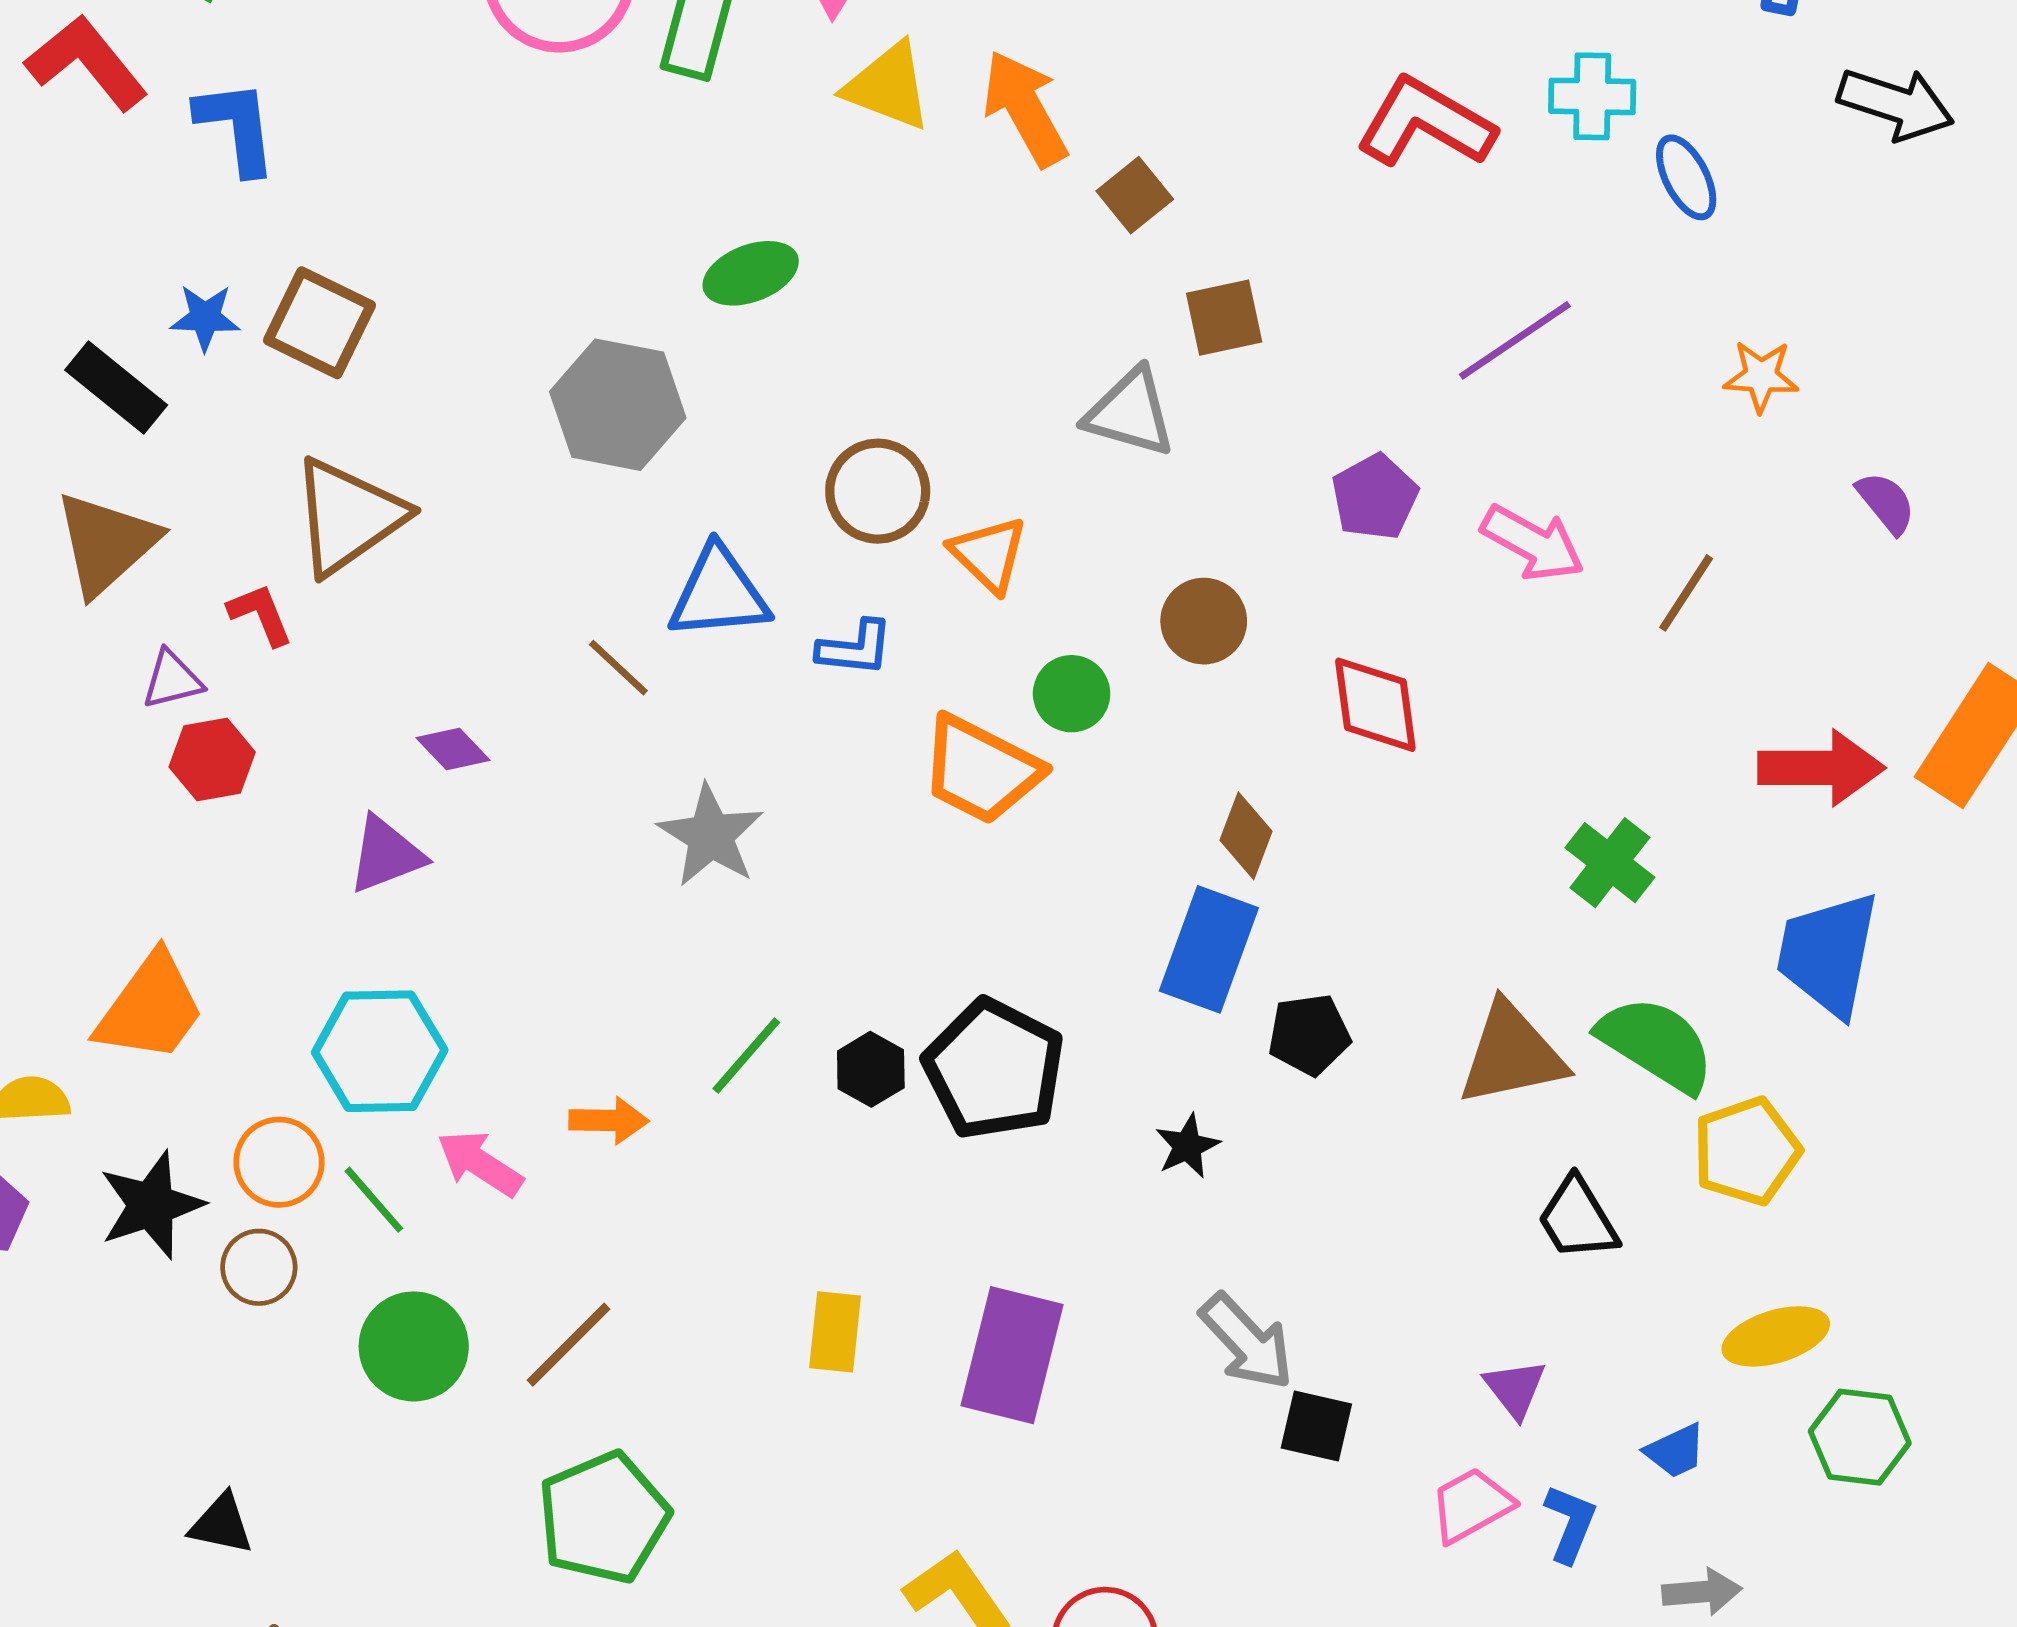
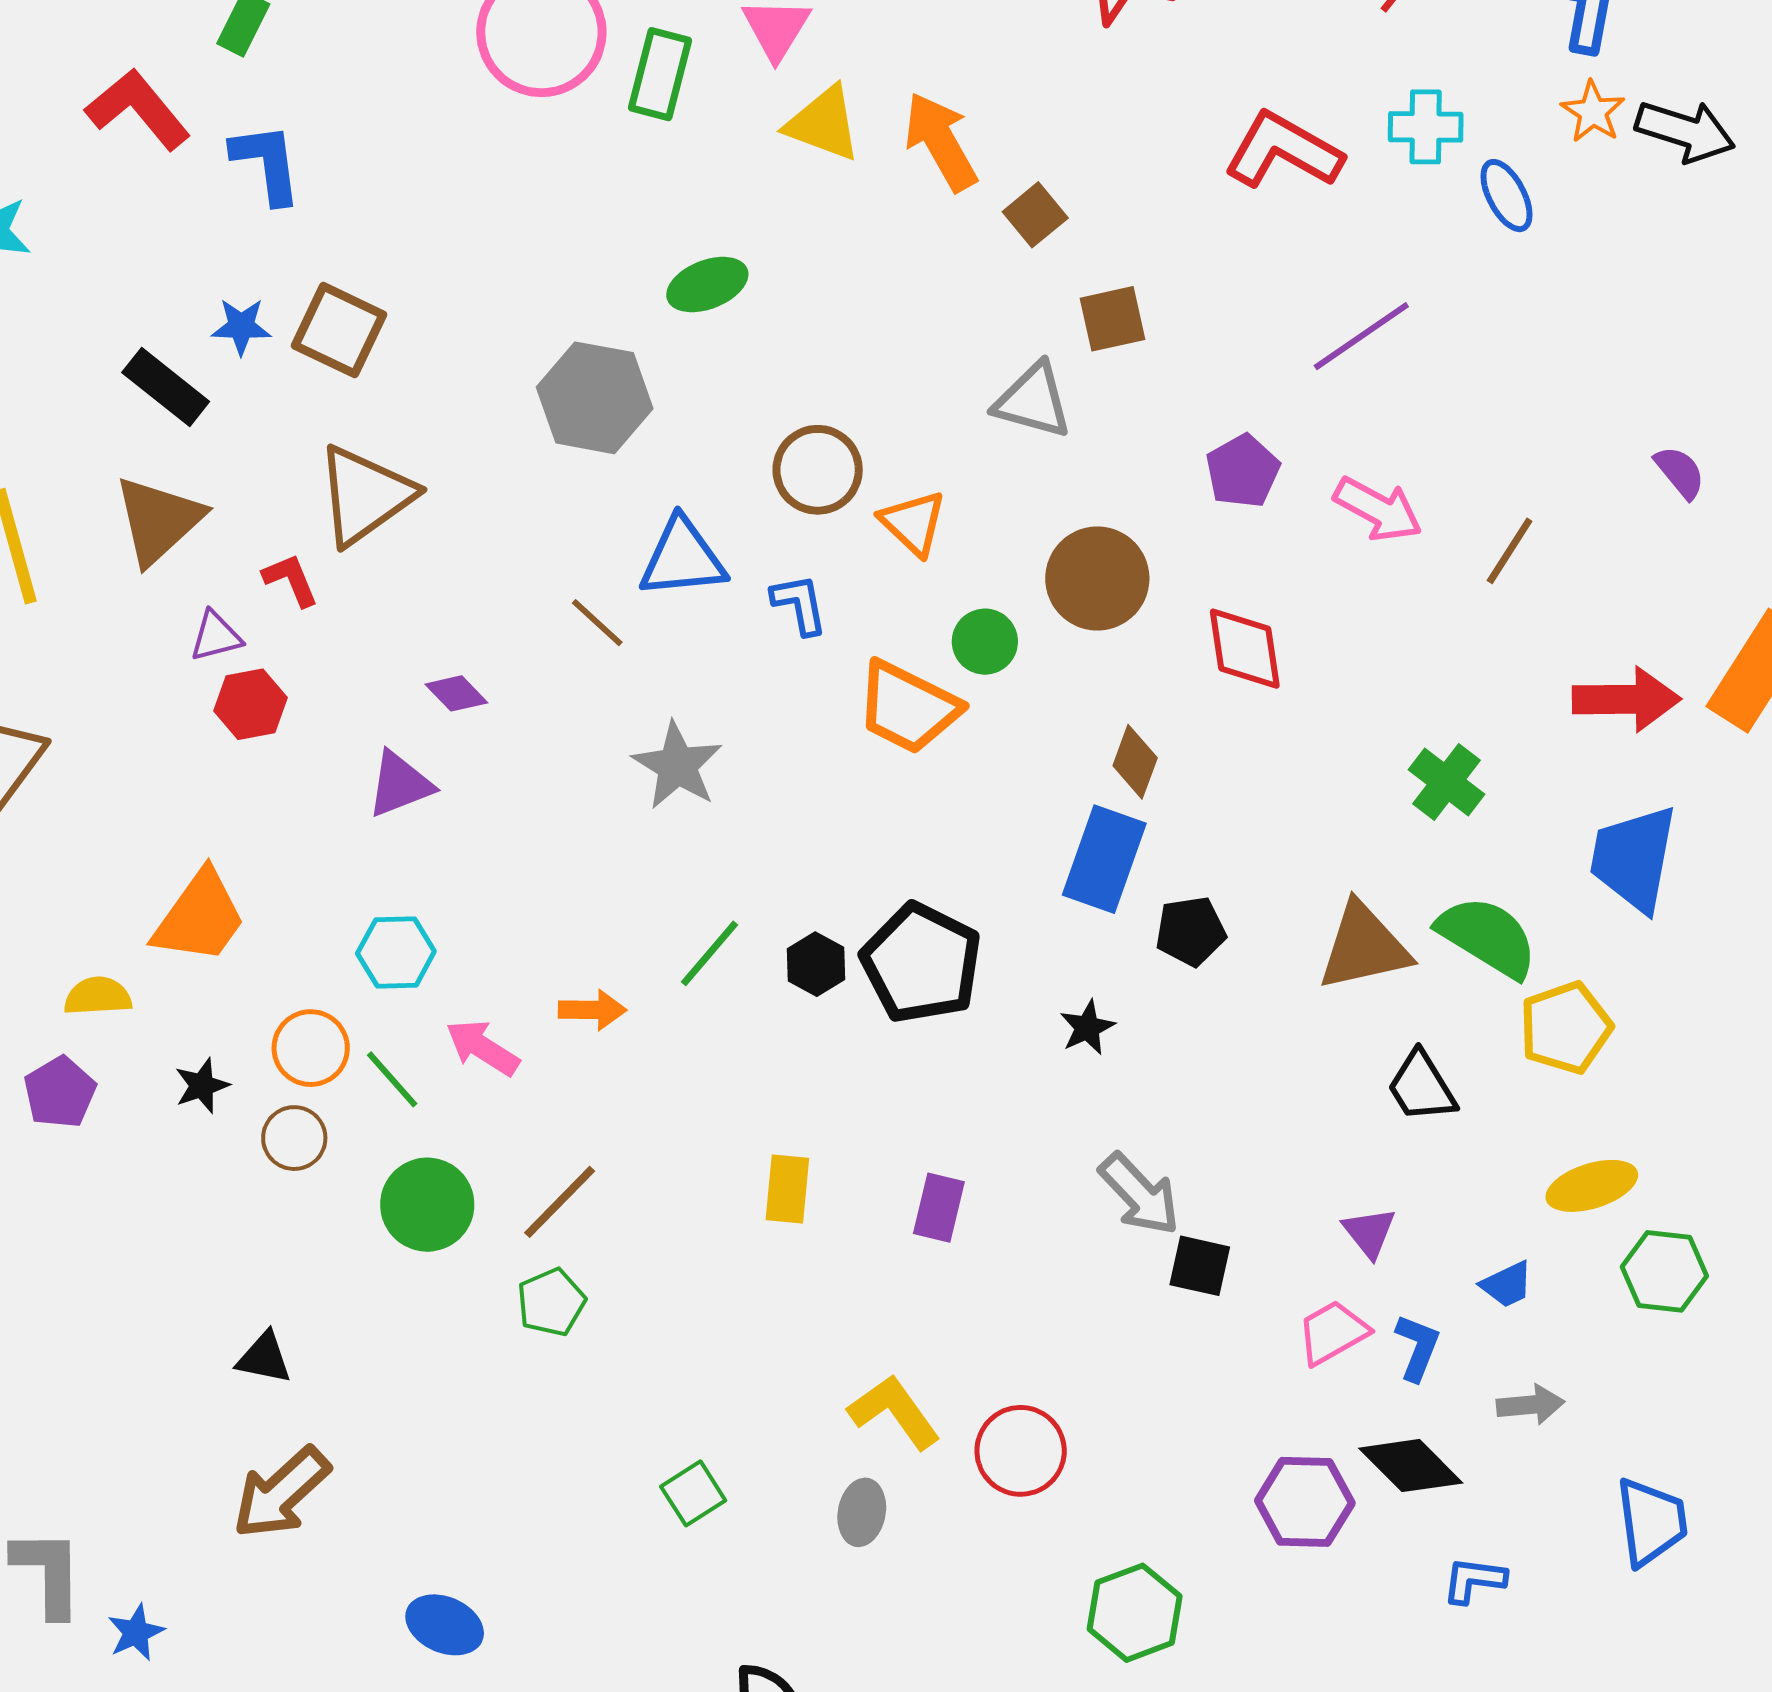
orange star: (1761, 376) -> (1593, 112), moved, turned 30
brown circle: (1204, 621) -> (1097, 578), size x1.4
blue L-shape: (855, 648) -> (799, 604), turned -106
cyan hexagon: (380, 1051) -> (396, 952), size x0.7
black star: (151, 1205) -> (202, 1086), size x0.6
purple rectangle: (1012, 1355) -> (939, 1208), size x0.6
green pentagon: (604, 1518) -> (551, 1302), moved, size x0.6

